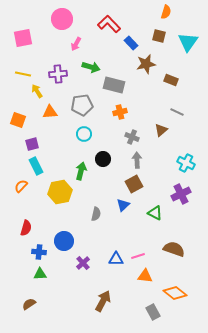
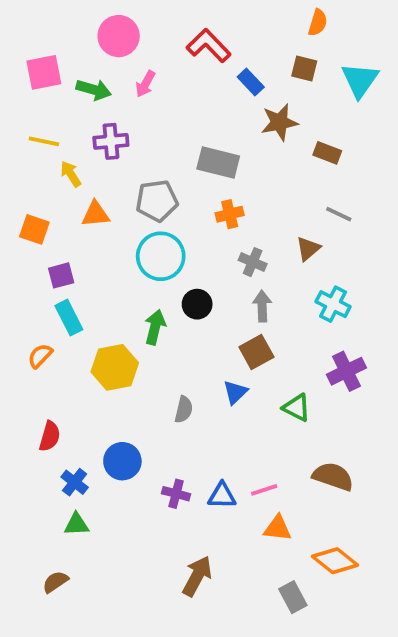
green arrow: (91, 67) -> (94, 90), moved
cyan circle: (84, 134) -> (161, 256), size x1.6
cyan cross: (186, 163) -> (333, 304), moved
blue cross: (39, 252) -> (75, 482), turned 32
purple cross: (83, 263) -> (176, 494), moved, turned -32

